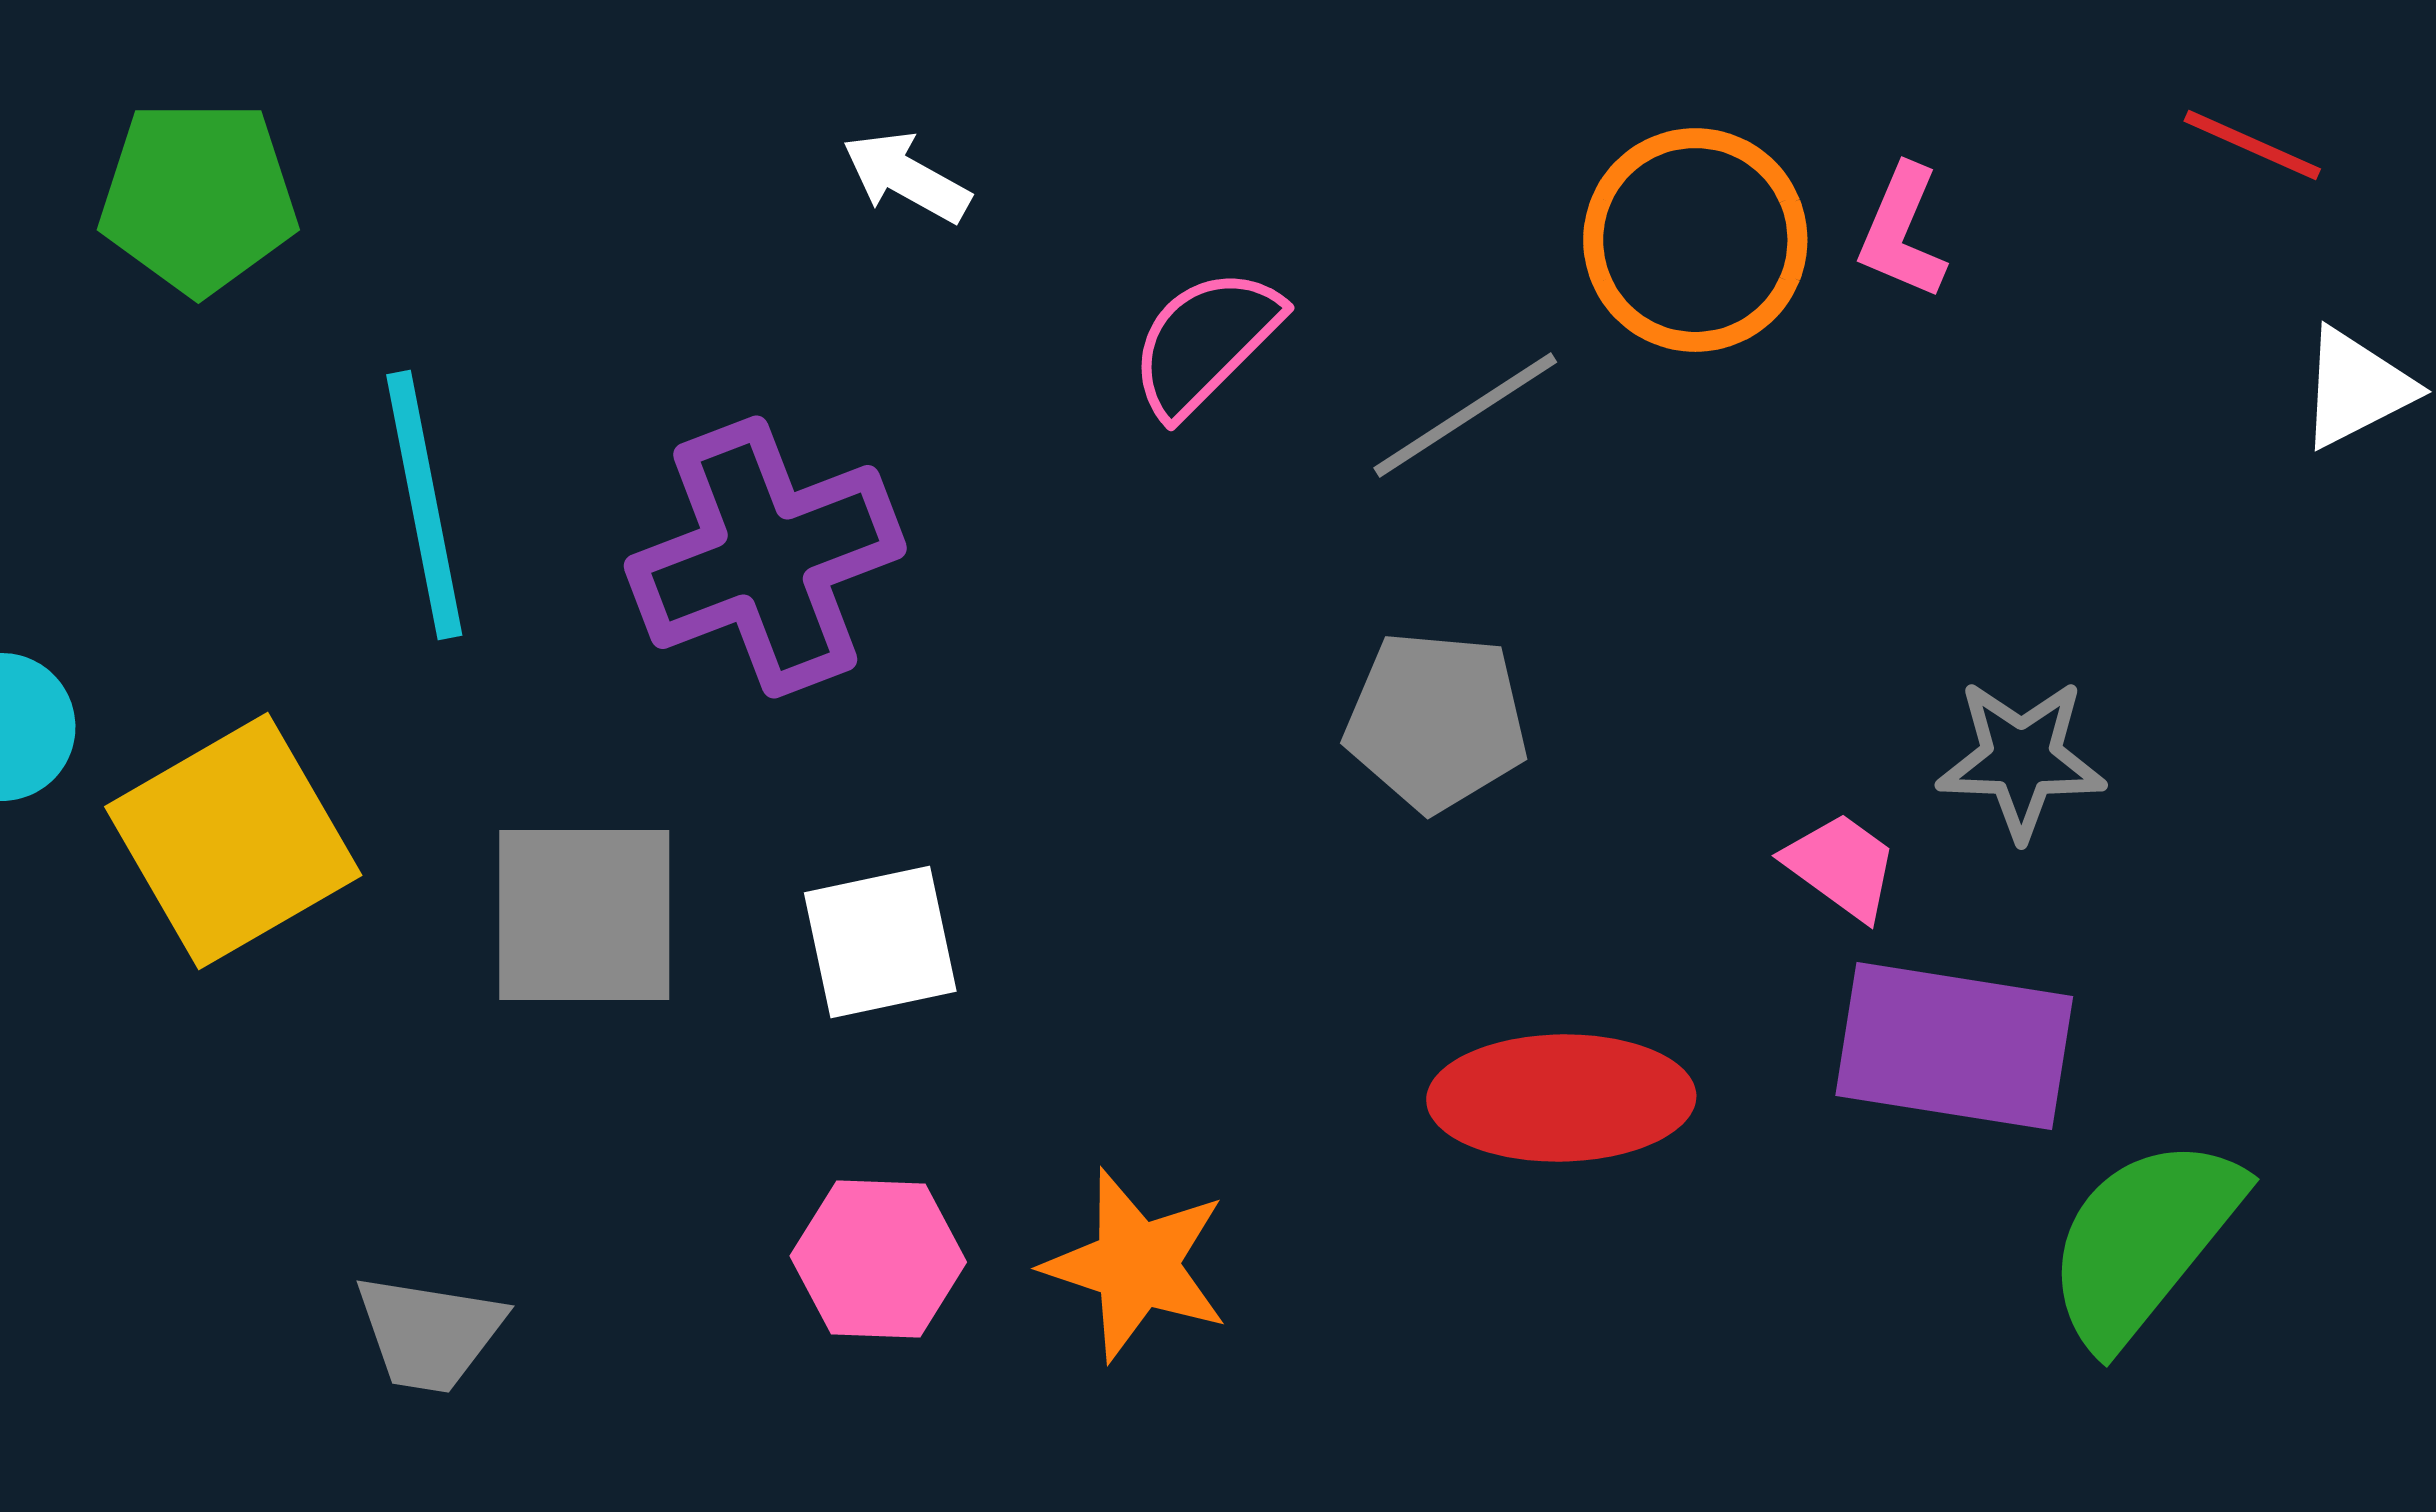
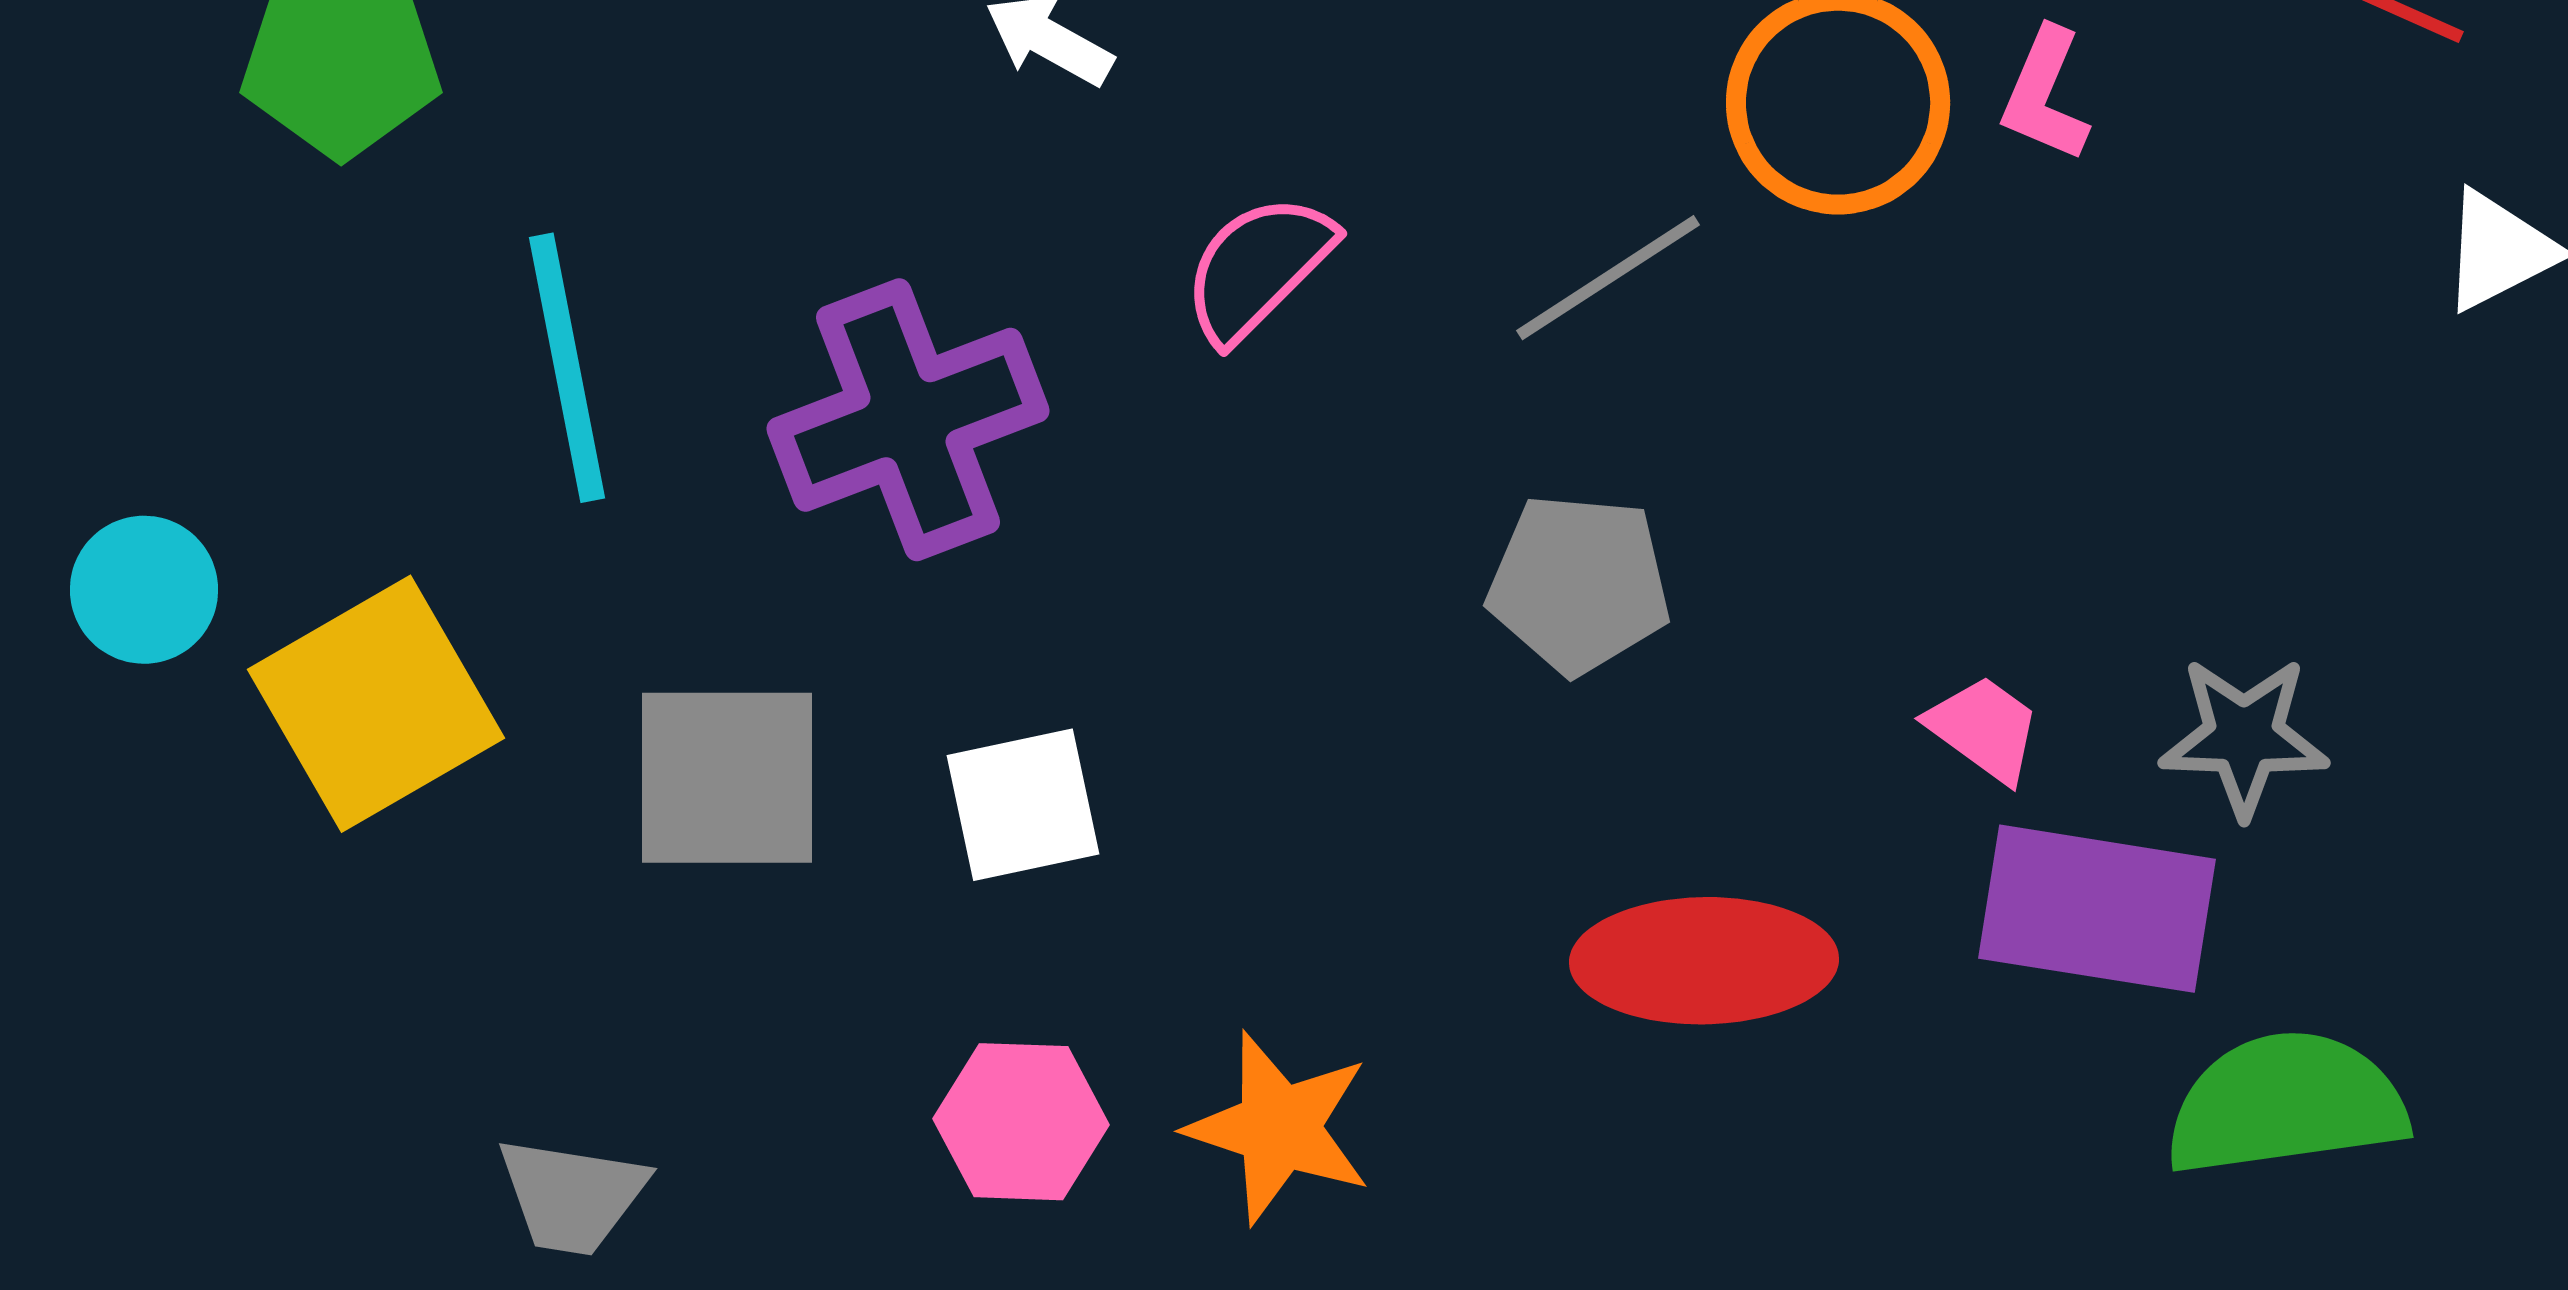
pink semicircle: (1205, 342) -> (1258, 268), moved
gray star: (2021, 759) -> (2244, 737), moved
green semicircle: (2143, 1241) -> (2286, 1104), turned 43

